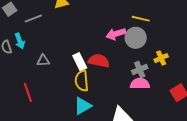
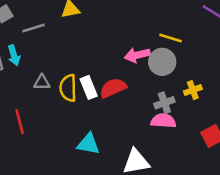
red semicircle: (99, 61) -> (113, 88), turned -40
yellow semicircle: (82, 81) -> (68, 88), moved
cyan triangle: (83, 106) -> (88, 144), turned 36

